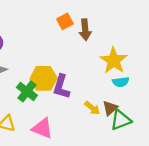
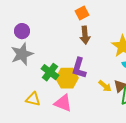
brown arrow: (85, 30) -> (85, 35), moved
yellow hexagon: (44, 78) -> (67, 78), moved

